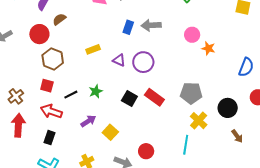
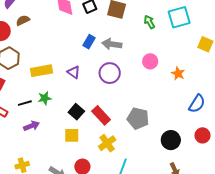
orange star: (208, 48) -> (178, 73), moved
yellow rectangle: (93, 49) -> (42, 71), moved, size x1.5
purple circle: (143, 62) -> (110, 73), moved
black line: (71, 95) -> (25, 103), moved
yellow cross: (199, 121) -> (107, 143), moved
yellow square: (110, 132) -> (72, 135), moved, turned 35

